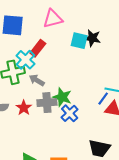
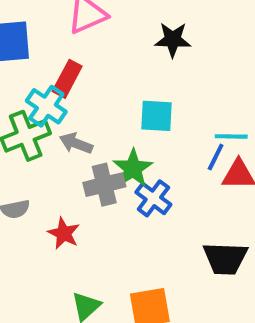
cyan square: (79, 41) -> (156, 116), moved
green star: (62, 97) -> (133, 168), turned 30
red star: (24, 108) -> (64, 233), moved

